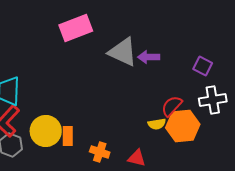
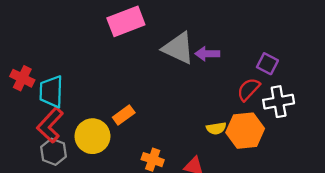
red semicircle: (172, 106) -> (249, 89), moved
orange rectangle: (68, 136) -> (124, 115), moved, turned 54

